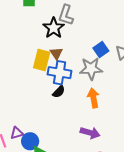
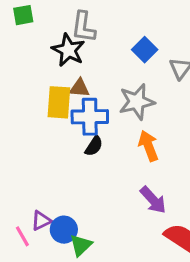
blue square: (101, 49) -> (145, 50), moved
brown triangle: (56, 53) -> (79, 88), turned -40
purple arrow: (90, 133) -> (153, 200), turned 42

